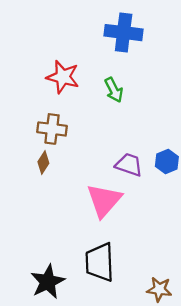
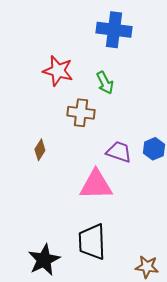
brown cross: (52, 129) -> (81, 113), moved
pink triangle: (104, 200) -> (96, 185), turned 48

